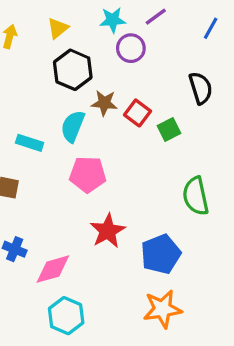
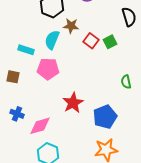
red square: (138, 113) -> (91, 41), moved
pink pentagon: (88, 174) -> (48, 69), moved
green semicircle: (196, 196) -> (126, 82), size x0.6

